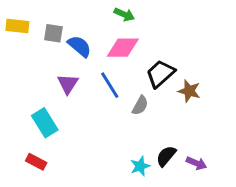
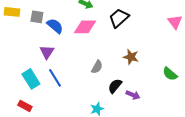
black trapezoid: (160, 74) -> (119, 18), moved
blue line: (110, 85) -> (55, 78), moved
black semicircle: (166, 156) -> (115, 86), moved
purple arrow: (196, 163) -> (133, 95), moved

